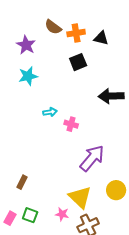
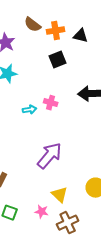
pink cross: (71, 124) -> (51, 103), moved
purple arrow: (92, 158) -> (50, 156), moved
yellow triangle: (80, 197) -> (60, 195), size x0.7

